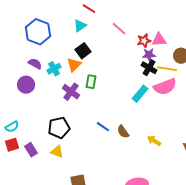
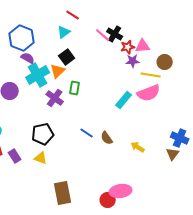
purple semicircle: (35, 64) -> (28, 58), moved
black cross: (149, 68) -> (115, 34), moved
cyan cross: (54, 69) -> (38, 75), size x1.6

